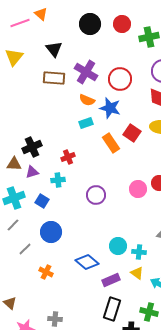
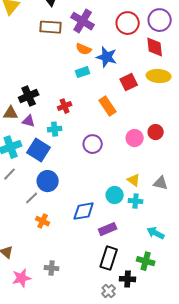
red circle: (120, 79) -> (128, 23), moved
red square: (132, 133) -> (129, 82), turned 30
orange rectangle: (111, 143) -> (108, 106), moved
purple triangle: (32, 172) -> (29, 121), turned 32
blue square: (42, 201) -> (39, 150), size x1.6
gray line: (25, 249) -> (32, 198), moved
blue diamond: (87, 262) -> (84, 211), turned -50
yellow triangle: (137, 273) -> (134, 180), moved

